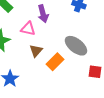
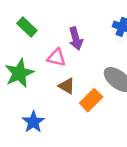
brown triangle: (36, 51) -> (67, 86), turned -40

